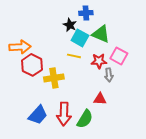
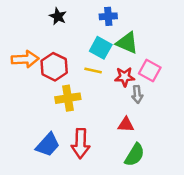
black star: (70, 25) -> (58, 16), moved
red hexagon: (32, 65) -> (54, 67), moved
green semicircle: (85, 119) -> (135, 155), moved

